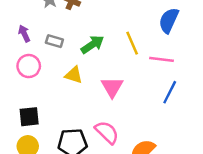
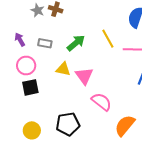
pink triangle: (112, 87) -> (84, 76), moved
black square: (29, 117) -> (30, 87), moved
pink semicircle: (107, 132) -> (102, 102), moved

